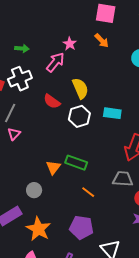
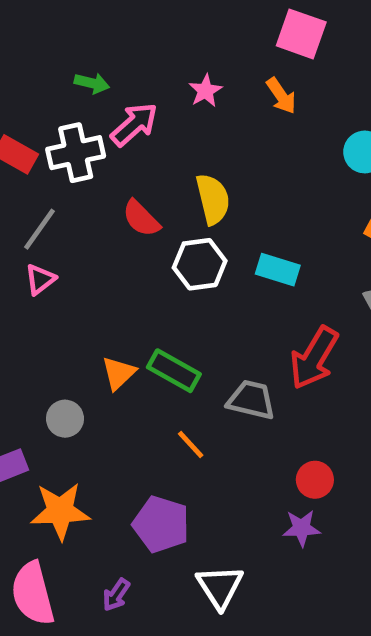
pink arrow: (55, 62) -> (134, 124), moved
gray trapezoid: (123, 179) -> (251, 400), moved
orange star: (38, 229) -> (60, 511), turned 30

